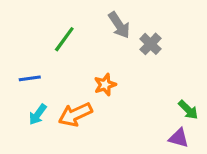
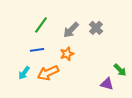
gray arrow: (119, 25) -> (71, 30), moved, turned 78
blue line: (30, 78) -> (37, 50), moved
purple triangle: (179, 138) -> (107, 84), moved

